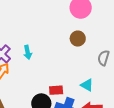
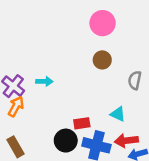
cyan arrow: (28, 52) -> (44, 81), turned -72

